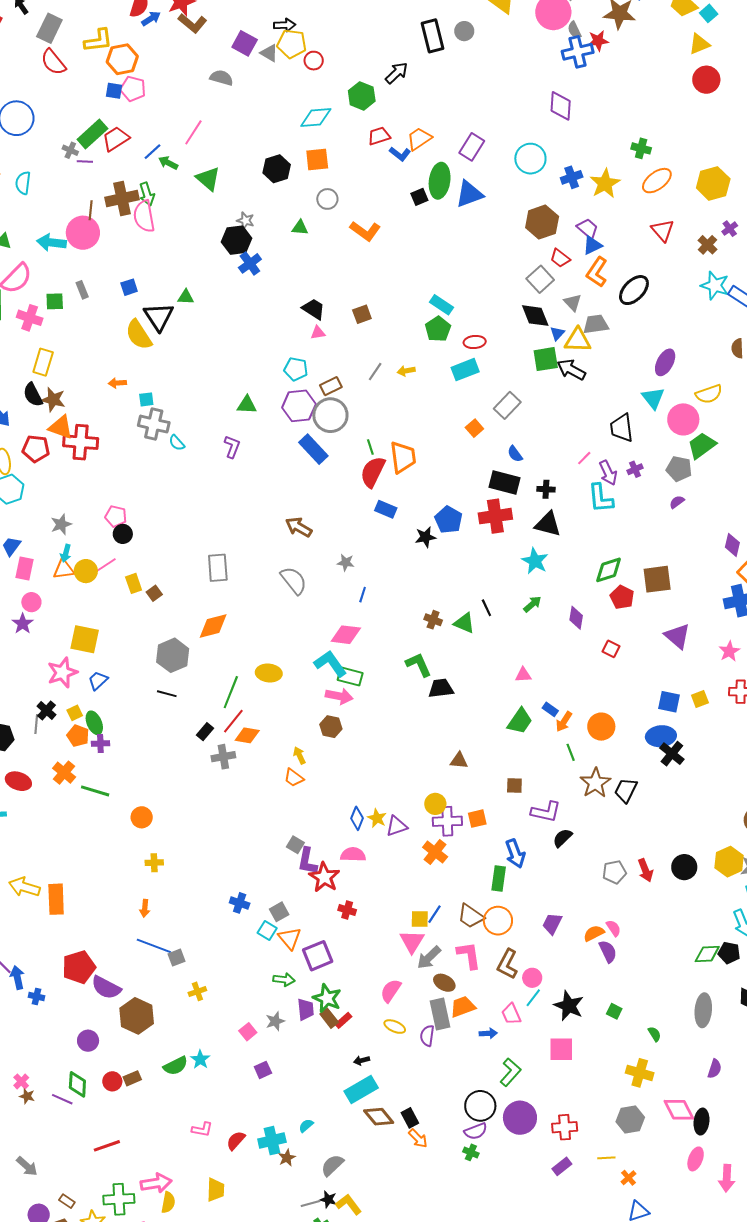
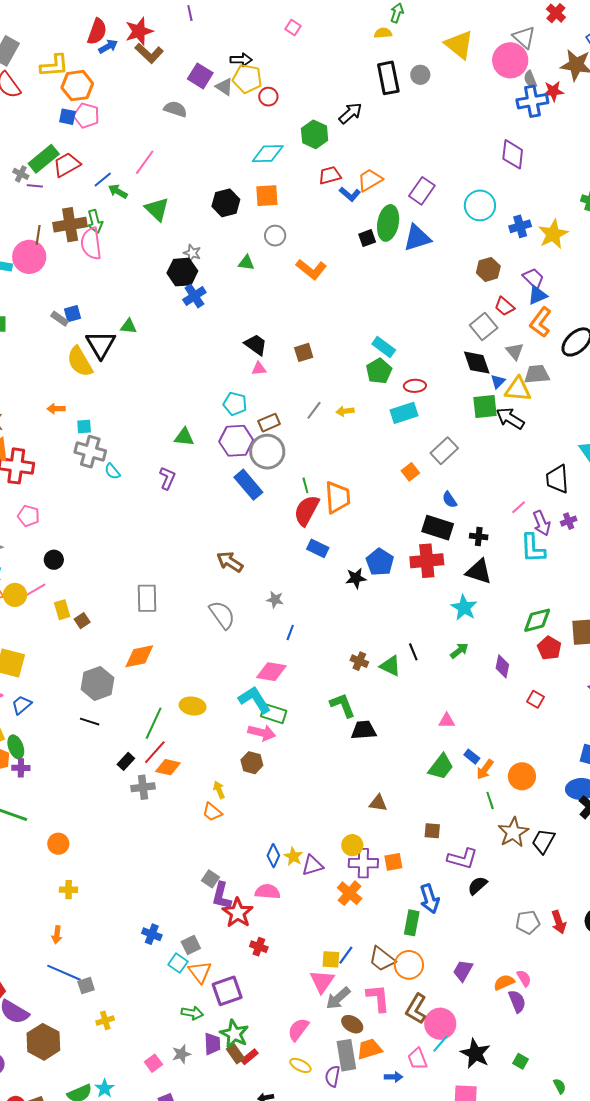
brown hexagon: (542, 222) -> (488, 269), size x0.7
gray rectangle: (82, 290) -> (60, 319), moved, turned -36
pink pentagon: (116, 516) -> (29, 516), moved
pink circle: (532, 978) -> (440, 1024), size x1.6

